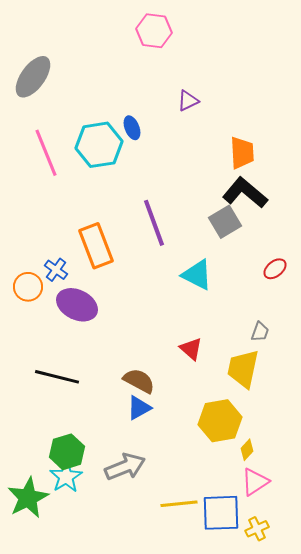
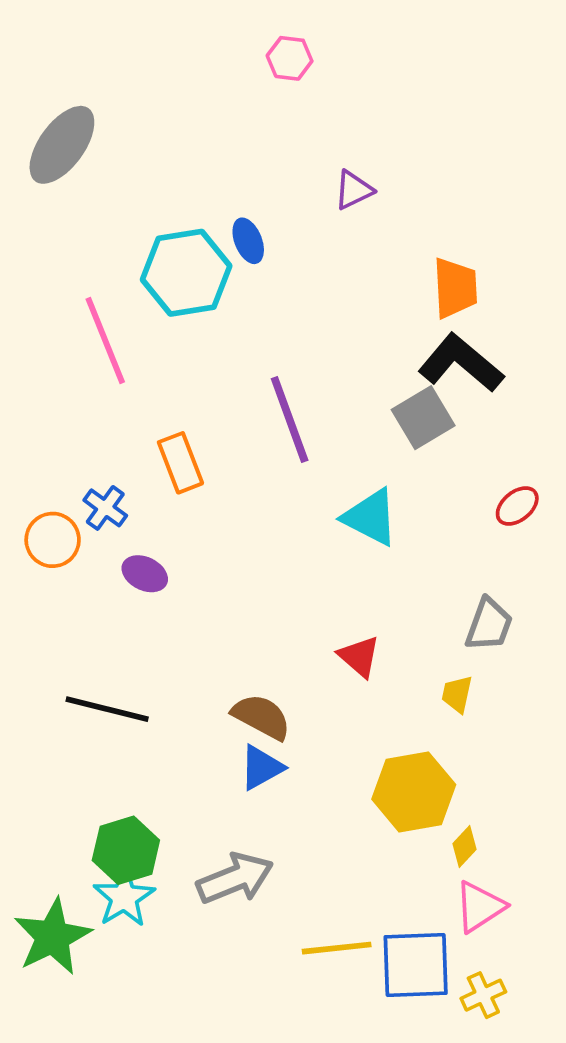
pink hexagon: (154, 31) -> (290, 58), size x0.7
pink line: (46, 153) -> (105, 340), moved
orange rectangle: (96, 246) -> (180, 463), size x0.7
purple ellipse: (77, 305) -> (145, 574), size x0.6
gray trapezoid: (260, 332) -> (489, 625), size x1.4
yellow trapezoid: (243, 369) -> (457, 694), size x0.5

